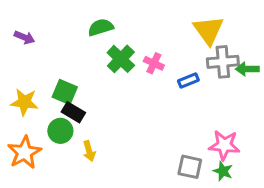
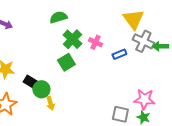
gray cross: (223, 62) -> (143, 41), turned 30
green square: (65, 92) -> (66, 62), moved, turned 36
black rectangle: (73, 112) -> (31, 82), moved
green circle: (60, 131) -> (41, 89), moved

